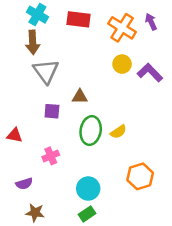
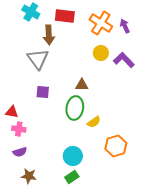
purple arrow: (151, 22) -> (125, 26), moved
brown arrow: (33, 42) -> (49, 35), moved
brown triangle: (80, 97) -> (82, 85), moved
yellow semicircle: (118, 132) -> (94, 122), moved
pink cross: (51, 156) -> (19, 129), moved, turned 32

